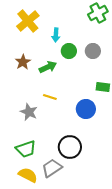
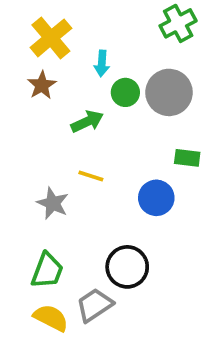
gray circle: (93, 51) -> (169, 92), size x1.6
brown star: (23, 62) -> (42, 85), moved
green trapezoid: (26, 149) -> (47, 271), turned -50

